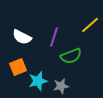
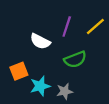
white semicircle: (22, 37) -> (40, 41), moved
purple line: (54, 37) -> (67, 26), moved

